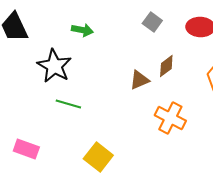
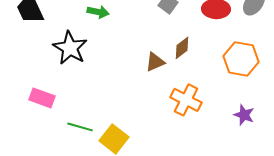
green line: (68, 104) -> (80, 127), moved
pink rectangle: (26, 149) -> (42, 98), moved

